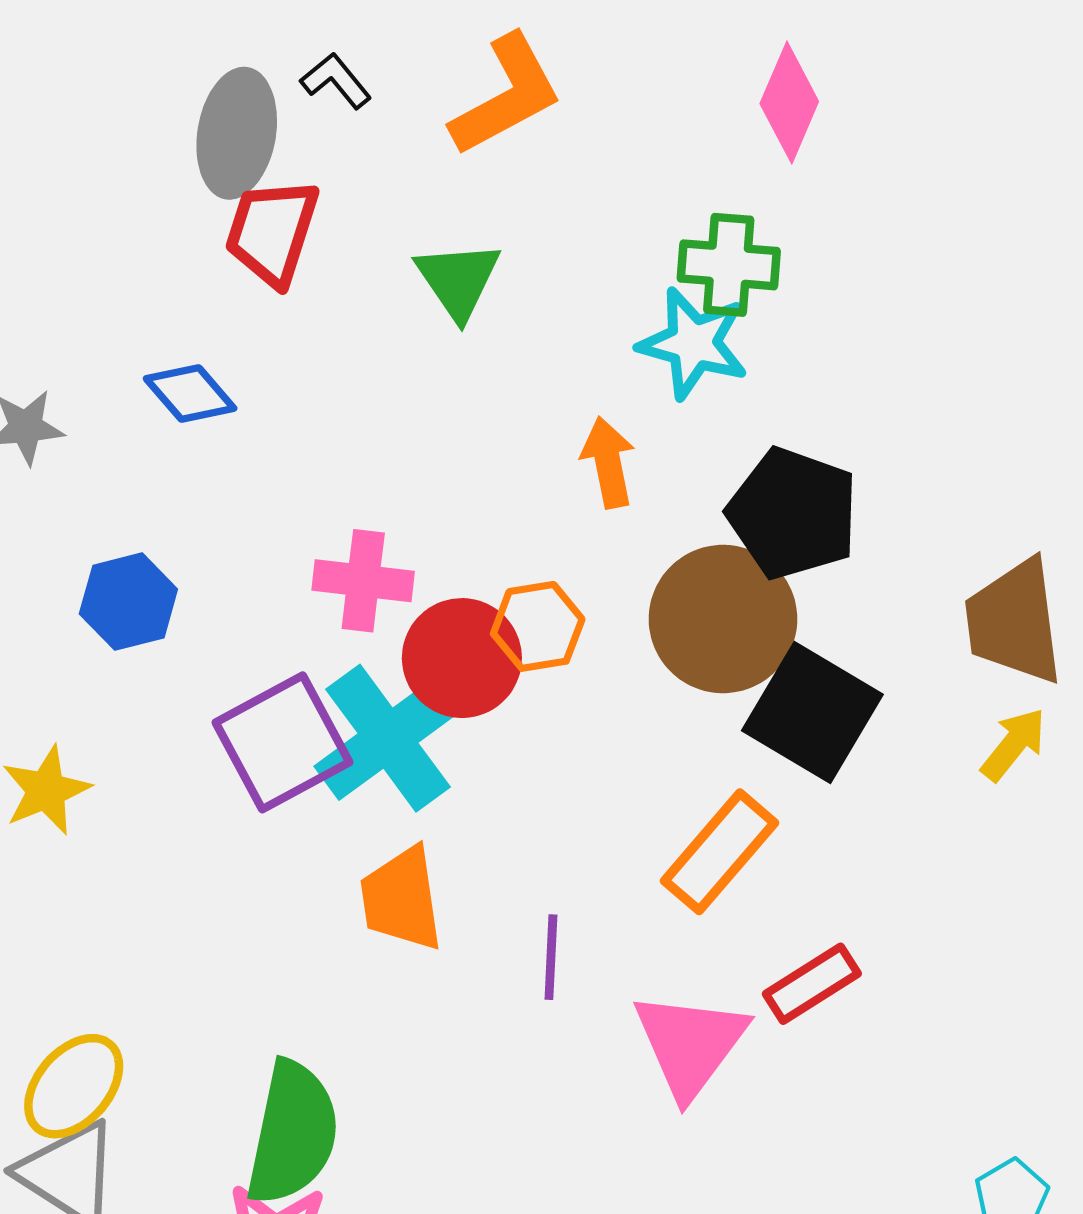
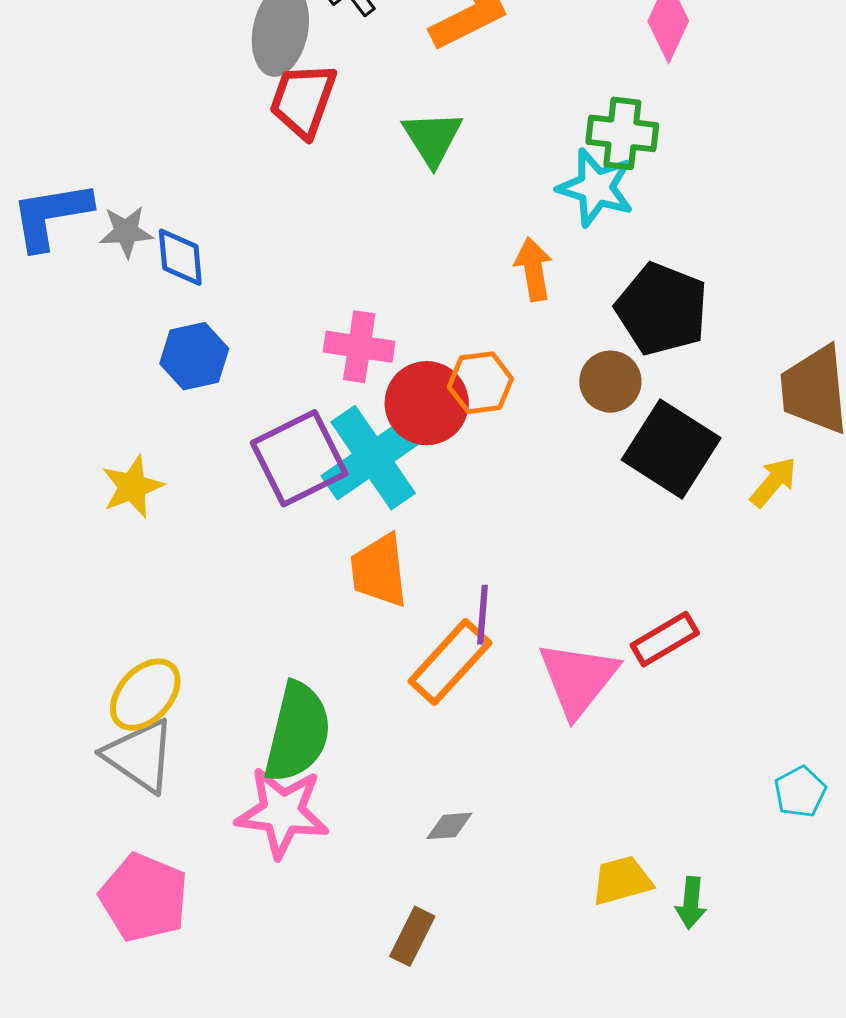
blue diamond: (190, 393) -> (180, 257), moved, turned 34
brown circle: (723, 619) -> (610, 382), size x0.6
yellow arrow: (1013, 744) -> (773, 482), moved
orange rectangle: (719, 852) -> (450, 662), moved

